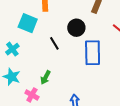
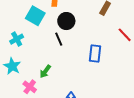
black circle: (76, 28) -> (66, 21), moved
blue rectangle: (93, 53) -> (95, 53), size x0.7

